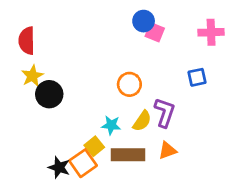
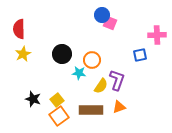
pink cross: (211, 32) -> (157, 35), moved
black circle: (49, 94) -> (62, 54), moved
cyan star: (111, 125) -> (79, 73), moved
yellow square: (94, 146) -> (57, 100), moved
black star: (59, 167) -> (33, 99), moved

